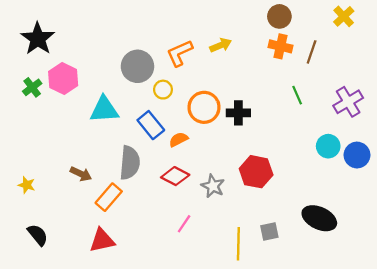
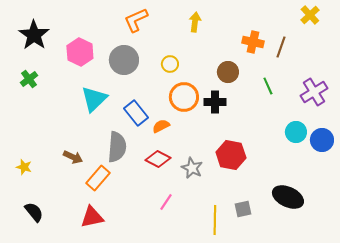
brown circle: (279, 16) -> (228, 72), moved
yellow arrow: (221, 45) -> (195, 22), moved, turned -60
orange L-shape: (180, 53) -> (136, 20), moved
pink hexagon: (63, 79) -> (80, 52), moved
yellow circle: (163, 90) -> (170, 64), moved
cyan triangle: (104, 110) -> (94, 99), turned -40

